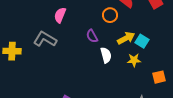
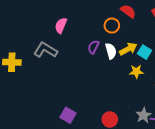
purple semicircle: (92, 36) -> (93, 47), turned 56
white semicircle: (106, 55) -> (111, 51), moved

